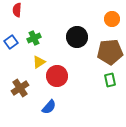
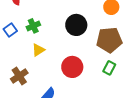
red circle: (57, 76) -> (72, 67), moved
green rectangle: (110, 80) -> (109, 68), turned 40

